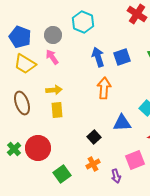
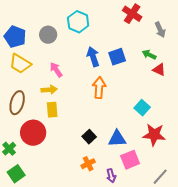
pink arrow: (52, 57) -> (56, 70), moved
brown ellipse: (22, 103) -> (17, 103), turned 35
blue triangle: (122, 123) -> (117, 139), moved
red circle: (38, 148) -> (33, 133), moved
green square: (62, 174) -> (16, 174), moved

